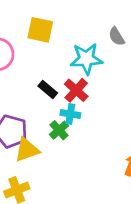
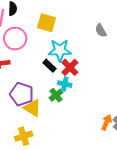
cyan star: (86, 59) -> (60, 50), moved
yellow triangle: (27, 150) -> (32, 108), turned 48

